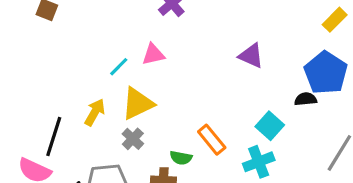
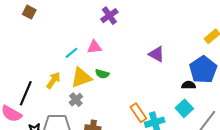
cyan square: (270, 126) -> (184, 108), moved
orange rectangle: (212, 140) -> (138, 113), moved
green semicircle: (181, 158) -> (102, 74), moved

